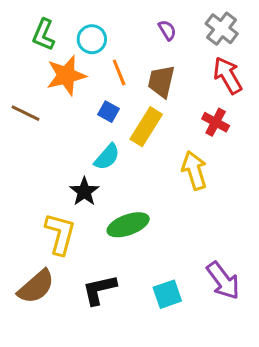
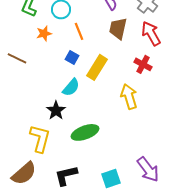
orange star: (66, 75) -> (44, 33), size x0.6
brown trapezoid: (161, 81) -> (118, 28), moved

